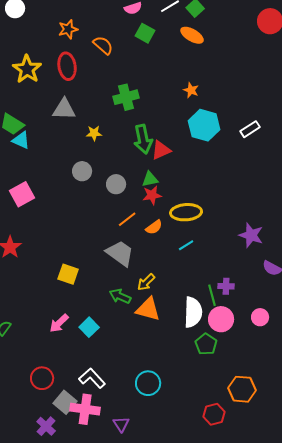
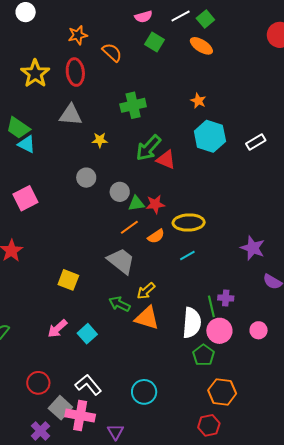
green arrow: (143, 139) -> (148, 148), turned 52
red triangle: (161, 150) -> (166, 160), turned 45
green triangle: (150, 179) -> (136, 203), moved
orange hexagon: (242, 389) -> (222, 392), moved

